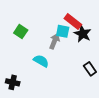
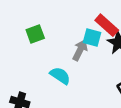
green square: (21, 32) -> (35, 34), turned 32

